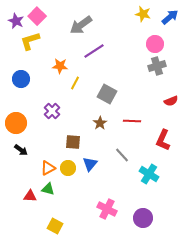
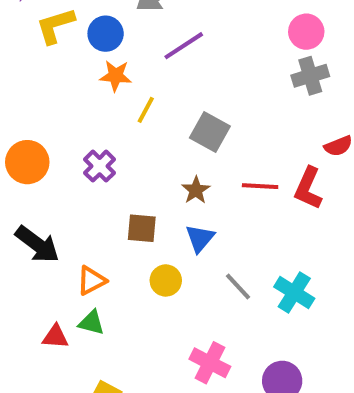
blue circle: (21, 79) -> (106, 34), moved
orange circle: (16, 123) -> (27, 162), moved
red L-shape: (163, 140) -> (308, 188), moved
black arrow: (21, 150) -> (37, 244), size x1.6
gray line: (122, 155) -> (238, 287), moved
blue triangle: (90, 164) -> (200, 238), moved
yellow circle: (68, 168) -> (166, 280), moved

